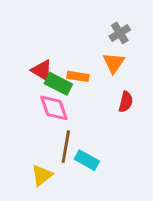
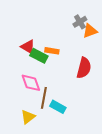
orange triangle: (114, 63) -> (90, 31), moved, turned 35
red semicircle: (126, 102) -> (84, 68), size x1.5
pink diamond: (54, 108) -> (31, 83), moved

